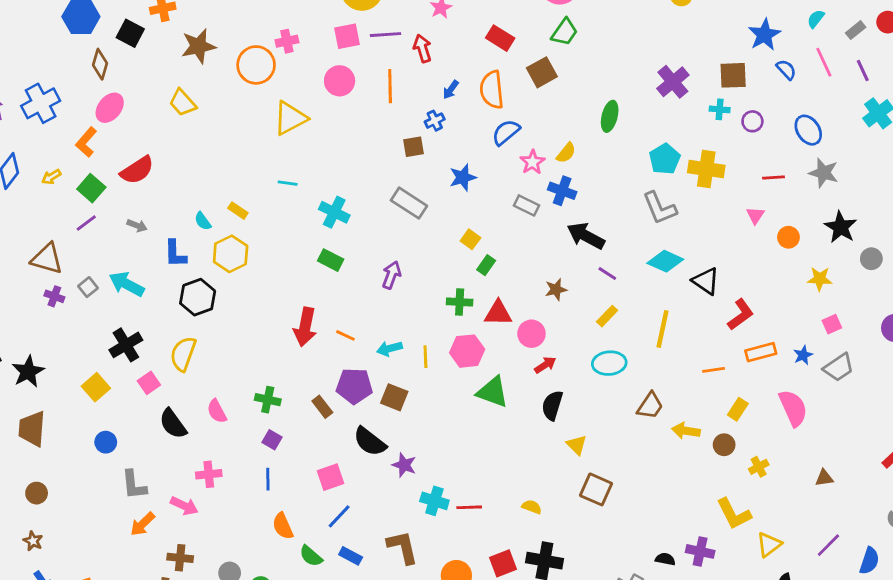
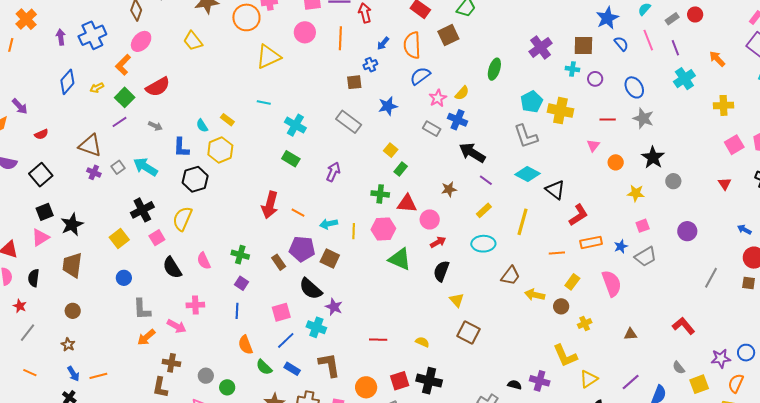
cyan cross: (434, 501) -> (316, 327), moved

